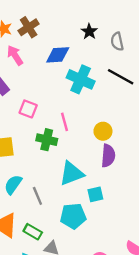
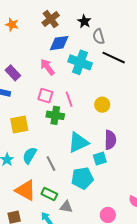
brown cross: (29, 27) -> (51, 19), moved
gray semicircle: (117, 41) -> (99, 36), moved
pink arrow: (15, 55) -> (47, 67), moved
pink square: (28, 109) -> (45, 96), moved
purple semicircle: (108, 156) -> (110, 140), moved

